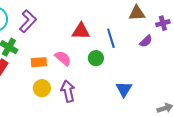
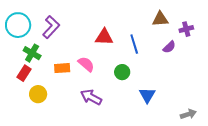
green circle: (96, 58) -> (122, 72), moved
yellow circle: (42, 88) -> (38, 94), moved
purple arrow: (68, 91) -> (91, 97), turned -50

